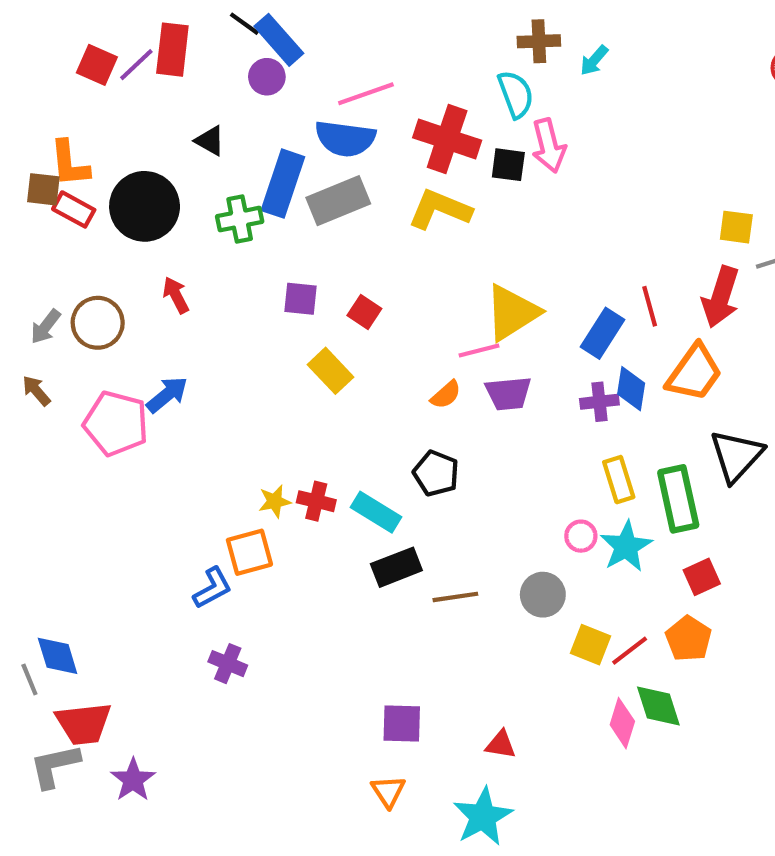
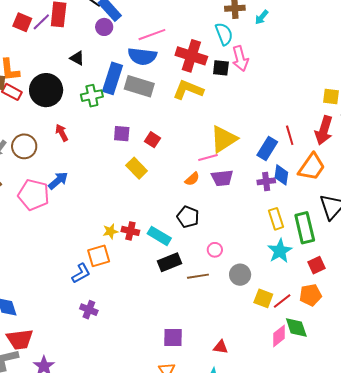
gray rectangle: (338, 201) -> (139, 86), turned 40
pink circle: (581, 536) -> (215, 250), moved
orange pentagon: (688, 639) -> (310, 295), turned 30
pink diamond: (622, 723) -> (279, 336), turned 35

